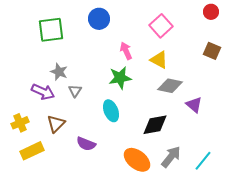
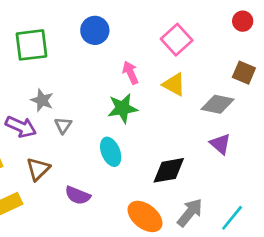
gray diamond: (170, 86) -> (218, 104), moved

